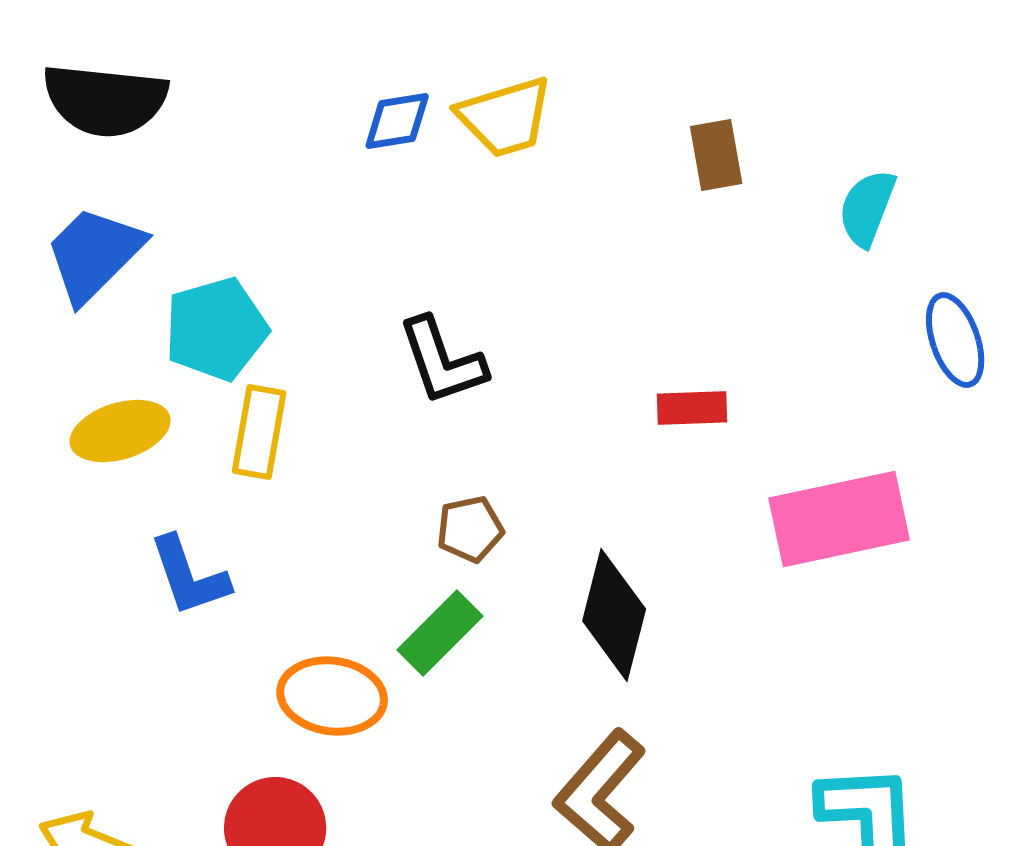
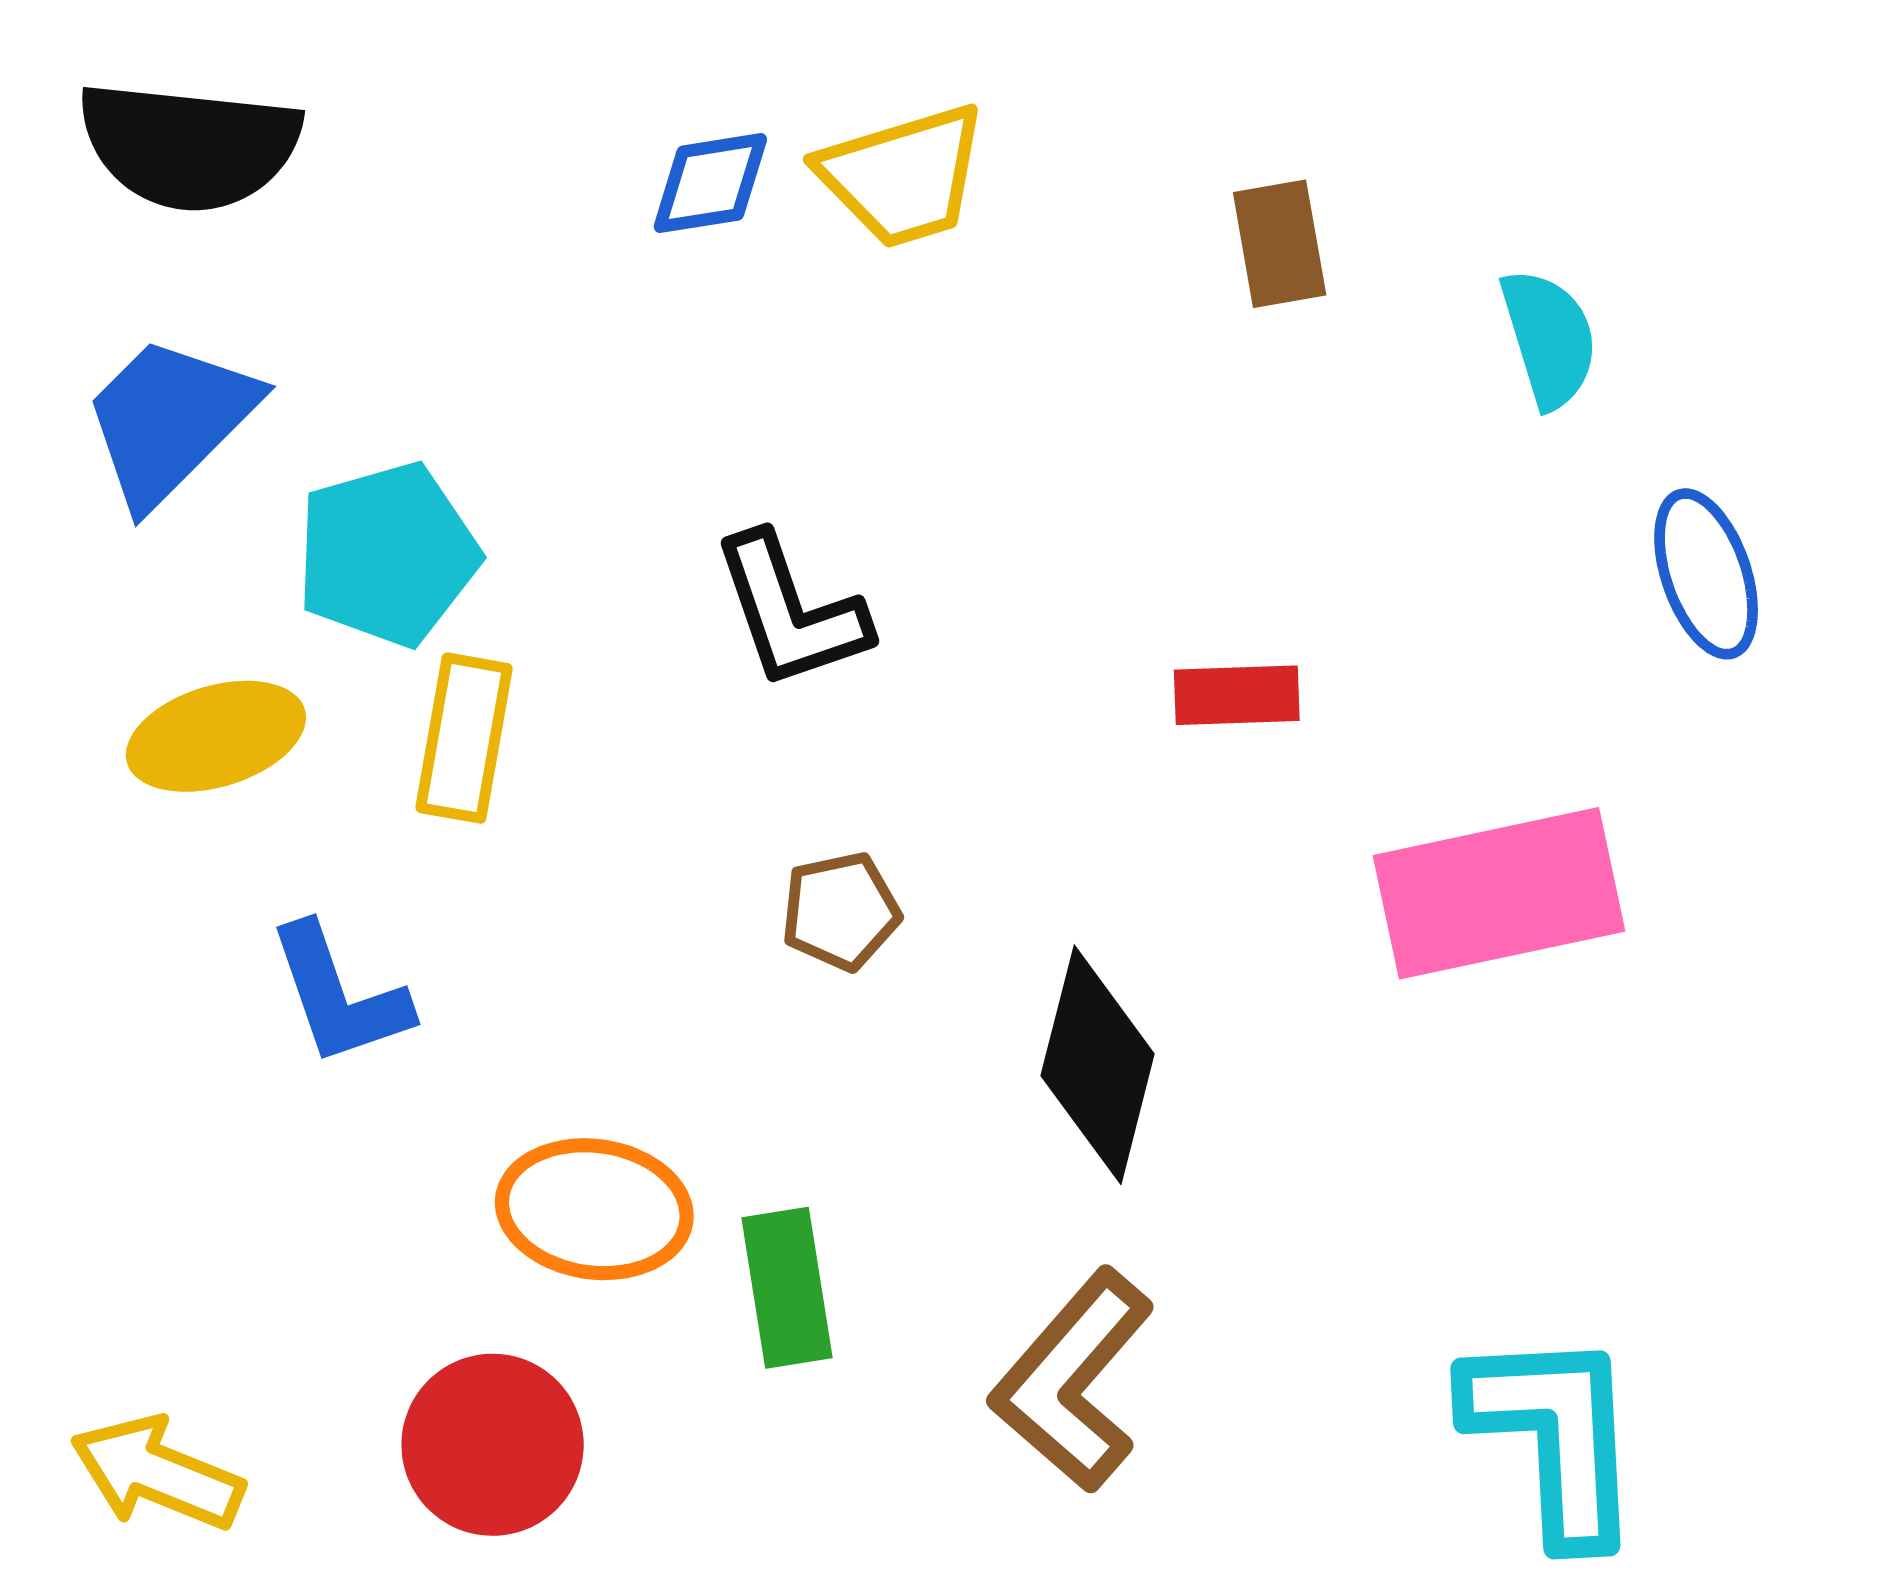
cyan semicircle: (867, 208) -> (1549, 338), turned 142
green rectangle: (440, 633) -> (787, 1288), moved, turned -54

